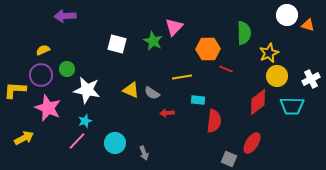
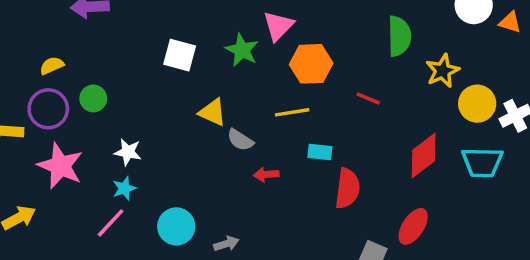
orange hexagon: (208, 49) -> (311, 64), moved
yellow circle: (277, 76) -> (477, 104), moved
white star: (87, 90) -> (128, 152), moved, size x0.6
yellow triangle: (131, 90) -> (213, 112), moved
gray arrow: (144, 153) -> (226, 244), turned -88

